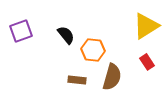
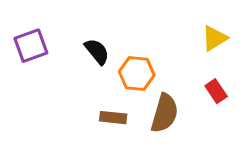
yellow triangle: (146, 26) -> (215, 38), size x0.7

